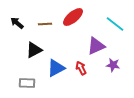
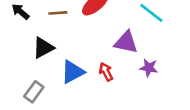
purple triangle: (96, 46) -> (126, 42), turned 36
gray rectangle: (27, 83) -> (34, 92), turned -56

